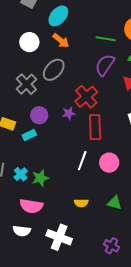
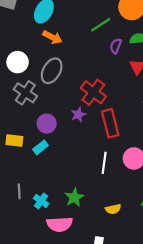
green line: (106, 39) -> (101, 25), turned -30
white circle: (29, 42) -> (18, 62), moved
purple semicircle: (105, 65) -> (116, 46), moved, size x0.6
cyan cross: (21, 174) -> (41, 201), moved
green star: (40, 178) -> (74, 197), moved

